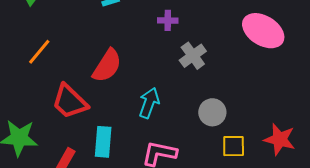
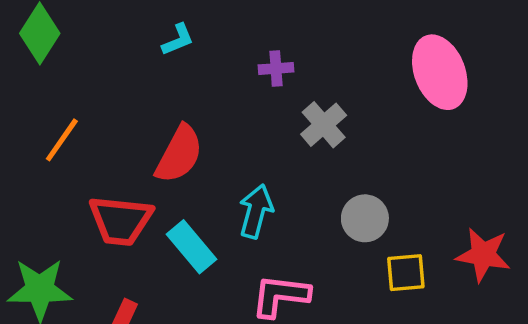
pink ellipse: (263, 31) -> (440, 72), turned 42
red trapezoid: (70, 102) -> (121, 220), turned -33
cyan rectangle: (103, 142) -> (191, 247), moved, turned -40

